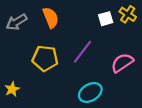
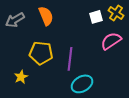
purple line: (83, 52) -> (70, 59), moved, turned -30
pink semicircle: (122, 63) -> (111, 41), moved
yellow star: (12, 89) -> (21, 77), moved

